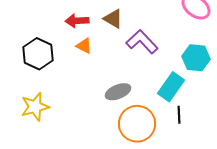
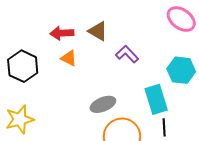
purple L-shape: (142, 42) -> (127, 54), size x0.7
cyan rectangle: (171, 87) -> (156, 99), turned -52

